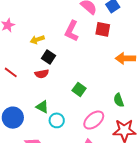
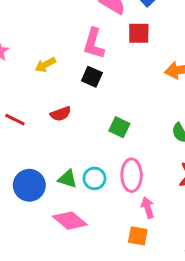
black square: (48, 57) -> (92, 77), moved
green triangle: (42, 107) -> (67, 179), moved
pink ellipse: (94, 120) -> (132, 175), moved, turned -40

